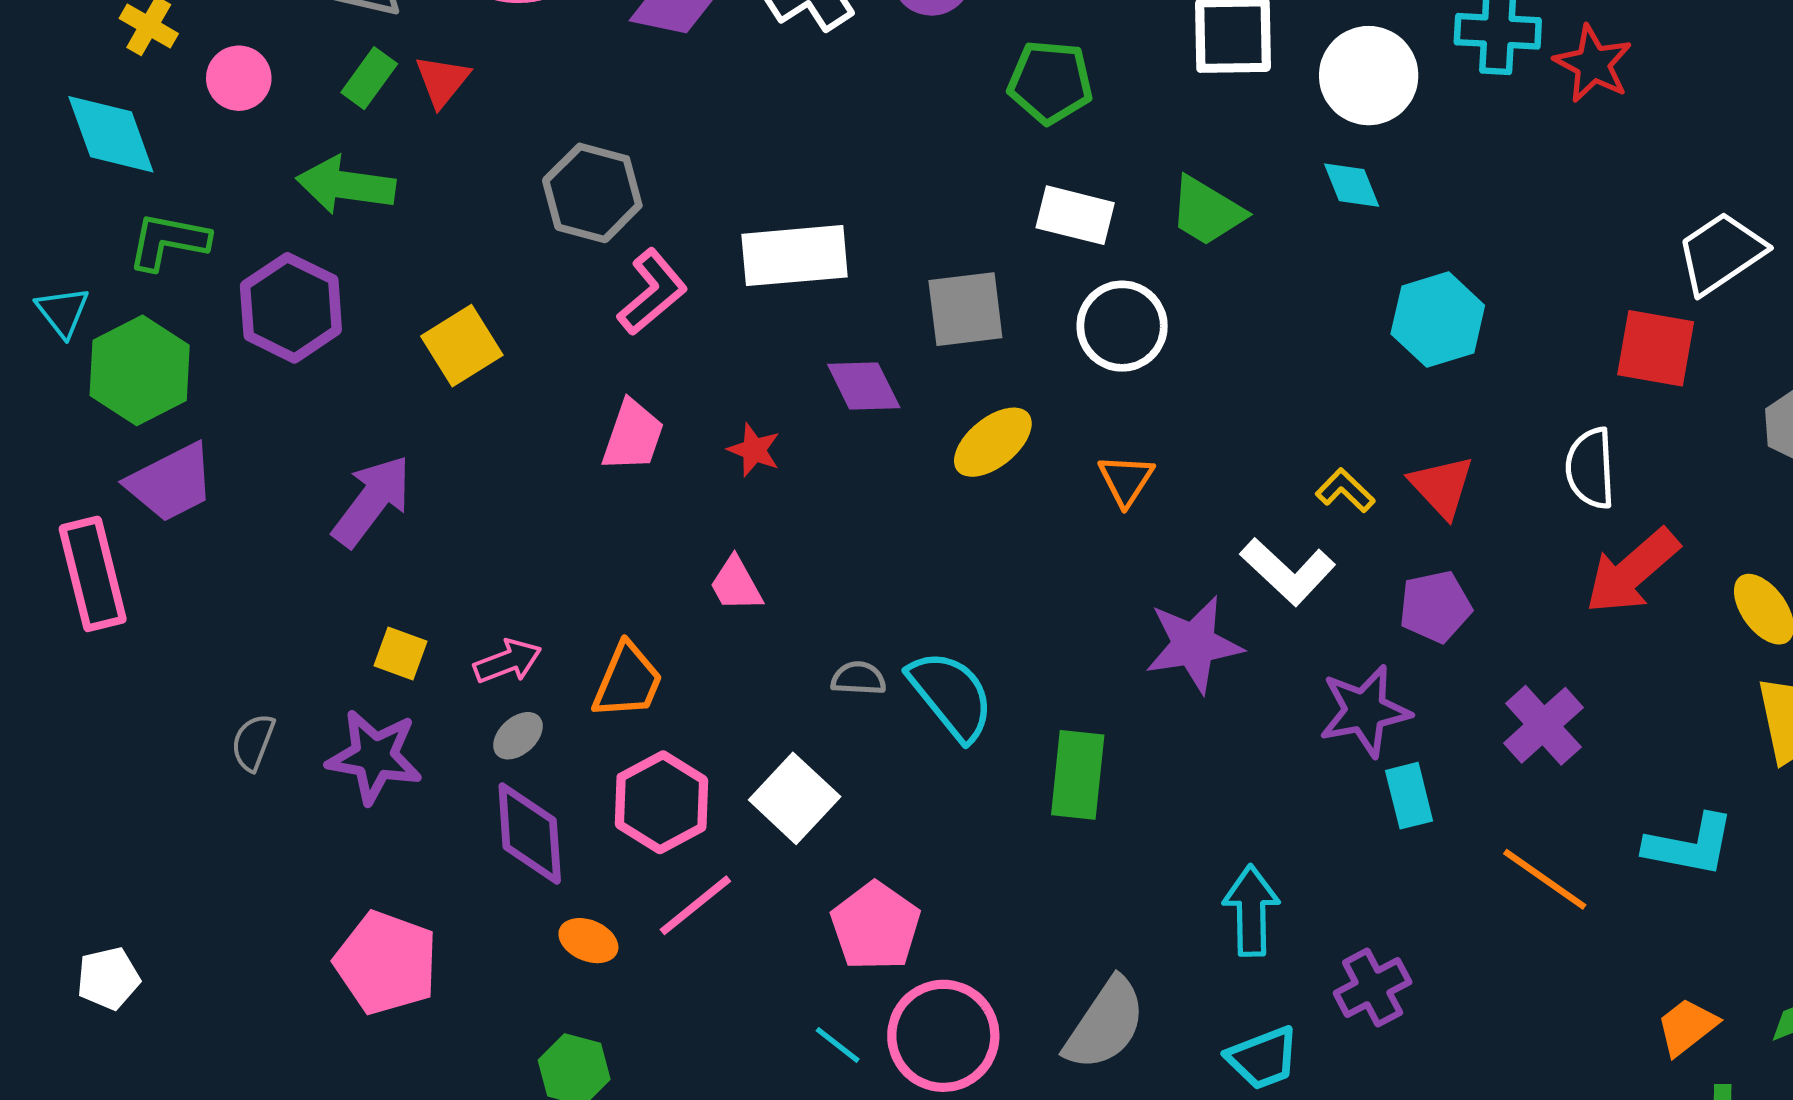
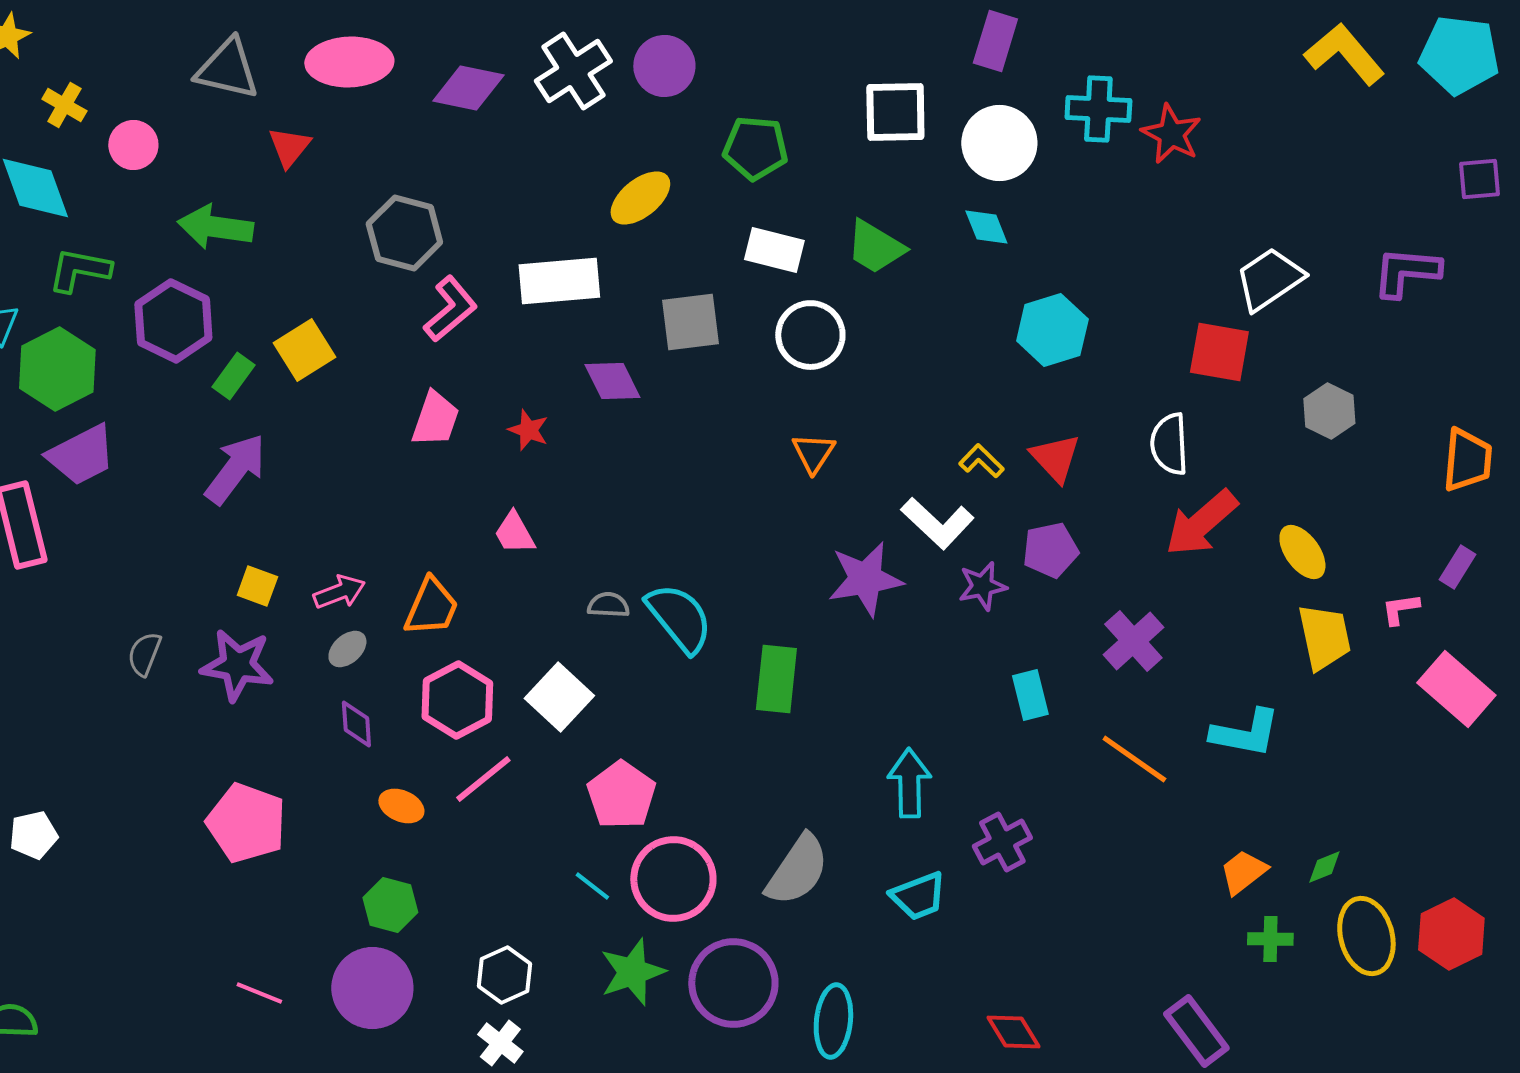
green rectangle: (369, 78) -> (233, 376), moved
yellow ellipse: (993, 442) -> (640, 198), moved
purple star: (1365, 711) -> (982, 586), moved, size x0.7
purple diamond: (530, 834) -> (356, 724), size x0.6

